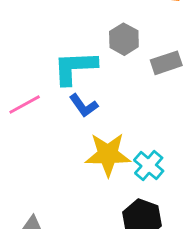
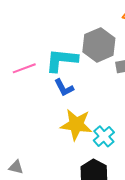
gray hexagon: (124, 39) -> (99, 45), size x1.5
pink line: (25, 105) -> (24, 68), moved

